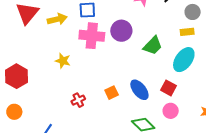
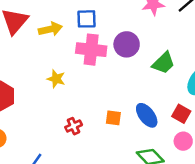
orange square: (112, 93) -> (113, 118), turned 32

